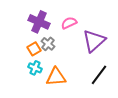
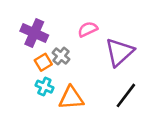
purple cross: (39, 22) -> (34, 33), moved

